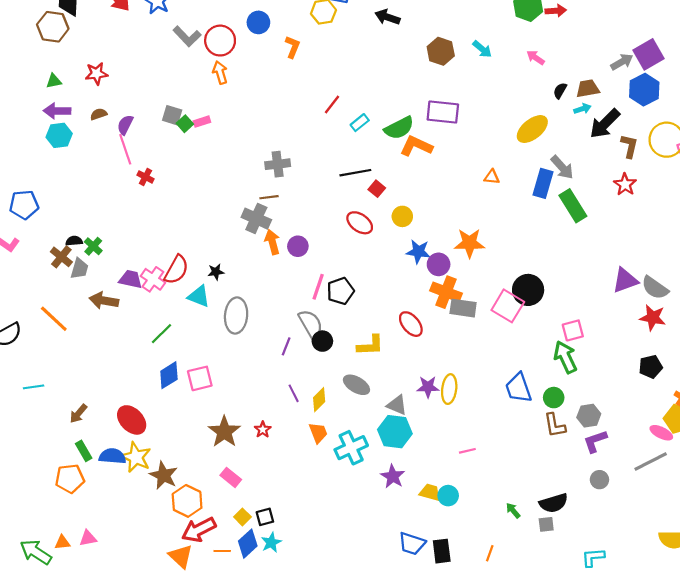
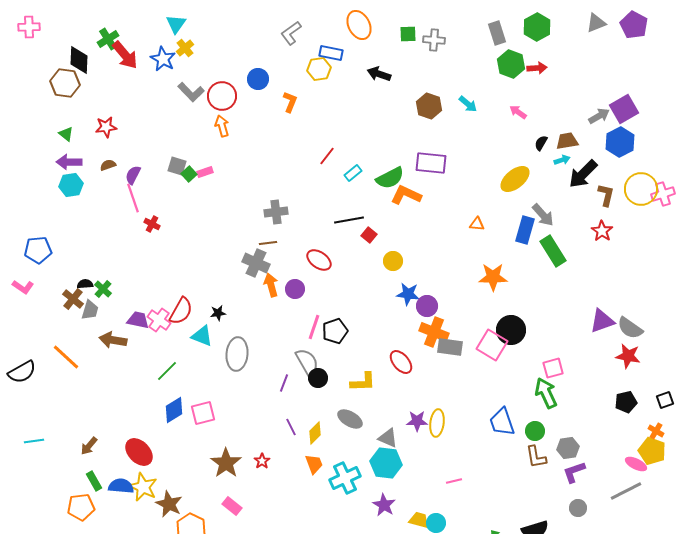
green triangle: (54, 81) -> (66, 134), turned 49
red ellipse: (360, 223) -> (319, 260), moved
orange star: (469, 243) -> (493, 277), moved
cyan line: (34, 387) -> (34, 441), moved

